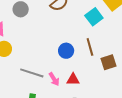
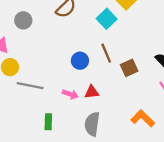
gray line: (32, 73) -> (30, 86), moved
pink arrow: (54, 79) -> (70, 94), turned -32

